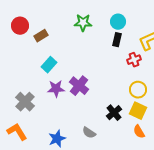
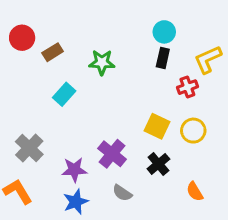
green star: (83, 23) -> (102, 62), moved
purple cross: (79, 86) -> (112, 154), moved
purple star: (56, 89) -> (74, 170), moved
yellow square: (138, 111) -> (157, 126), moved

